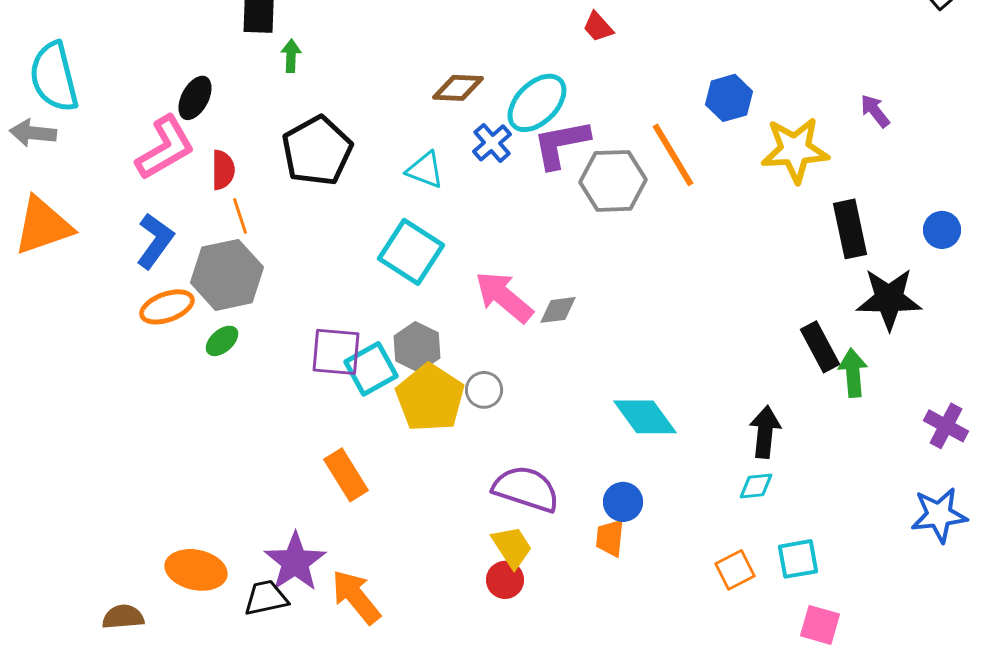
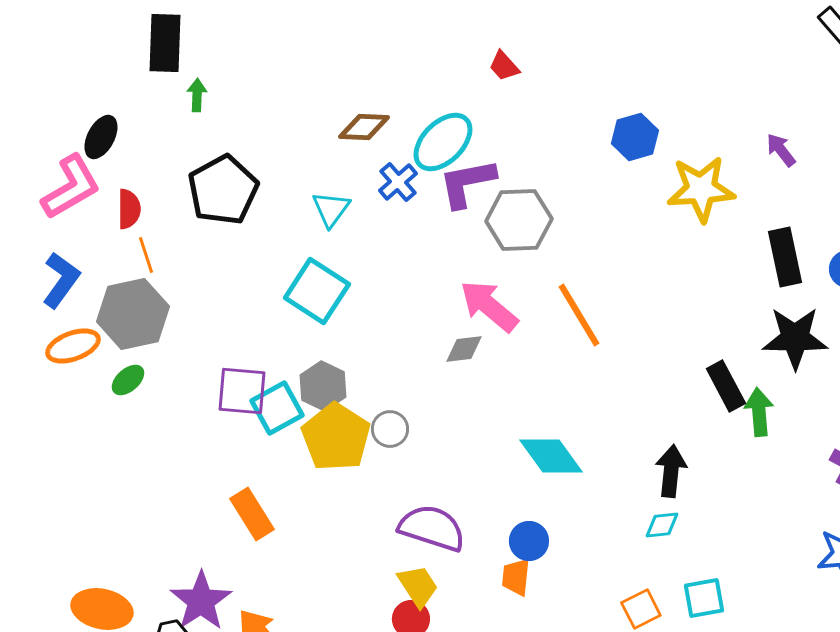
orange line: (673, 155) -> (579, 315), moved
cyan triangle: (425, 170) -> (331, 209), turned 45
black rectangle: (850, 229) -> (785, 257), moved
pink arrow: (504, 297) -> (489, 306), moved

